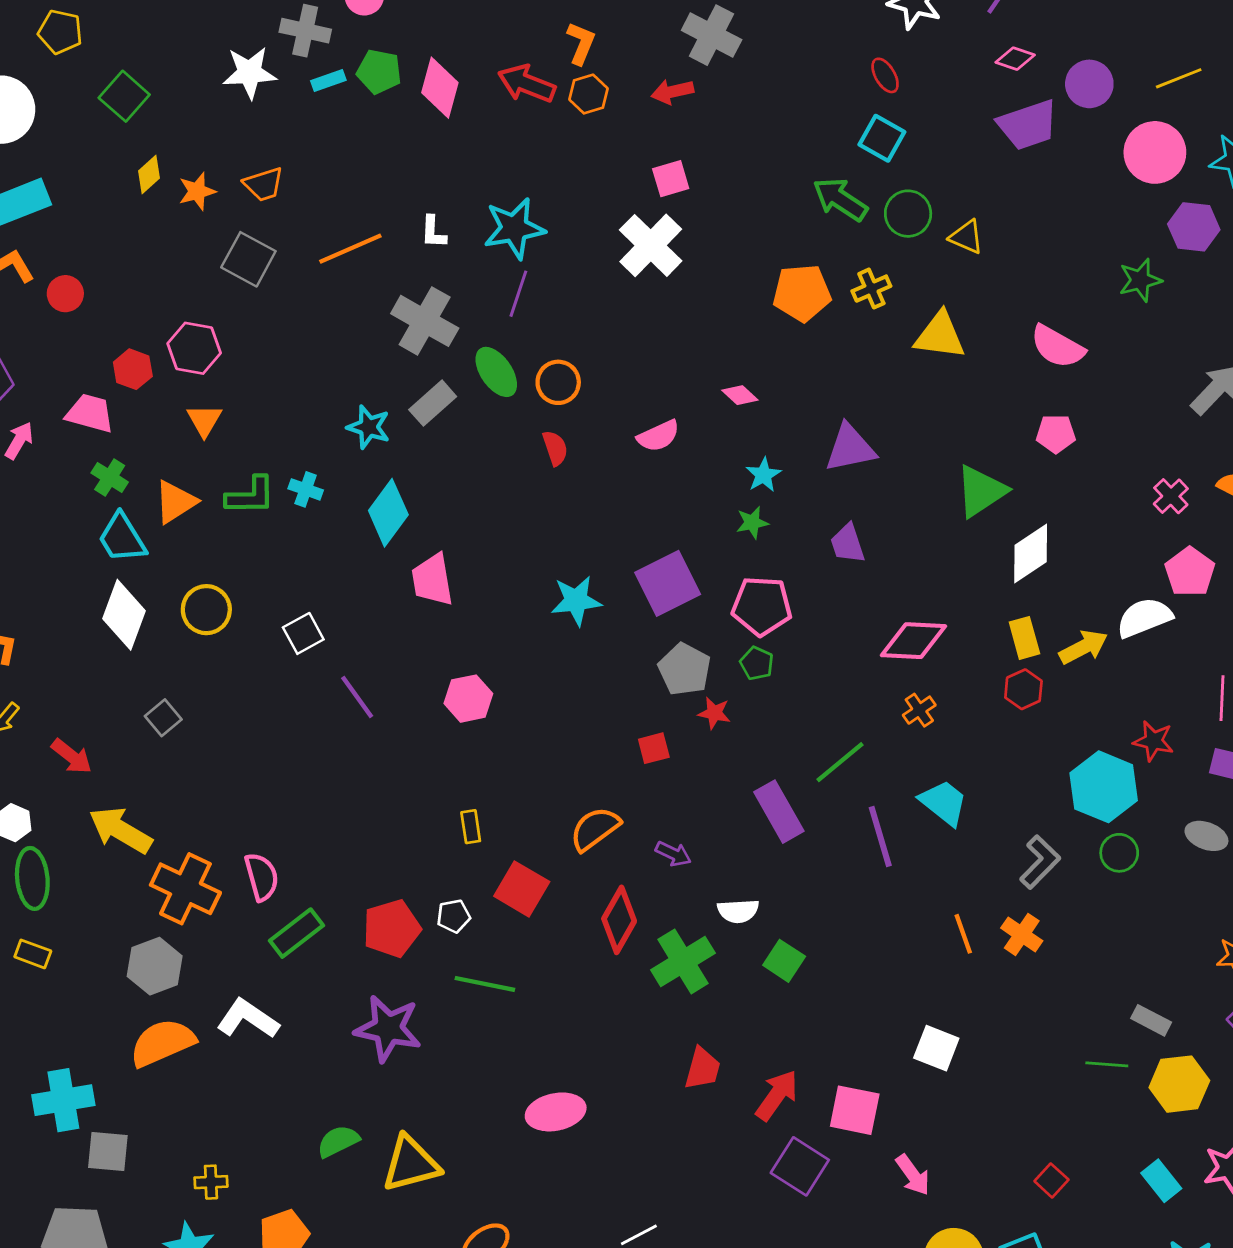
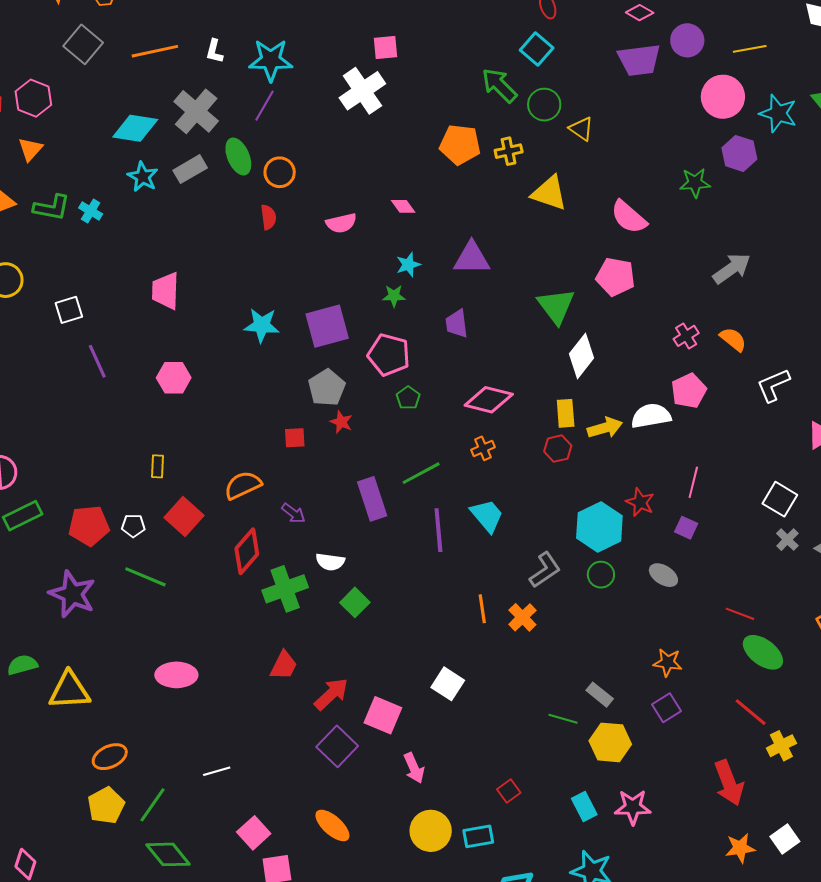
pink pentagon: (1056, 434) -> (616, 277), size x1.4
green triangle: (981, 491) -> (556, 306), turned -45
cyan diamond: (388, 513) -> (135, 128), moved, turned 51
white diamond: (1031, 553) -> (581, 356), turned -30
green pentagon: (757, 663) -> (408, 398), moved

